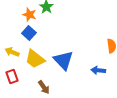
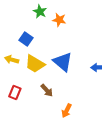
orange star: (29, 15) -> (59, 20), moved
red rectangle: (12, 77) -> (15, 93), moved, turned 48

